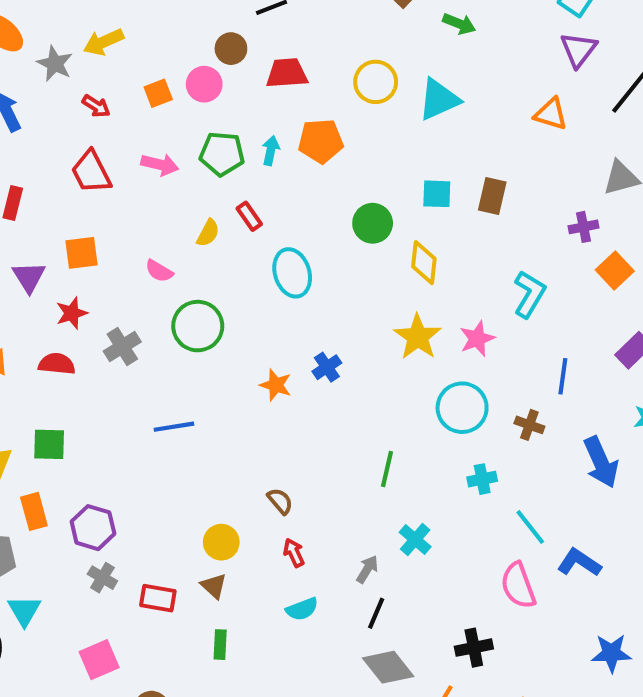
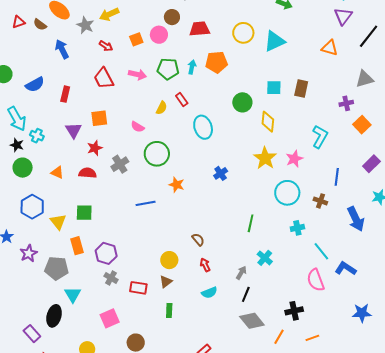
orange star: (276, 385) -> (177, 185), moved
brown triangle: (214, 586) -> (166, 282), turned 40

